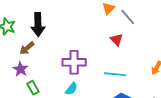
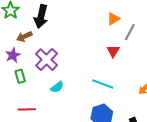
gray line: (128, 17) -> (130, 32), turned 54
purple cross: (74, 62) -> (47, 60), moved, turned 30

